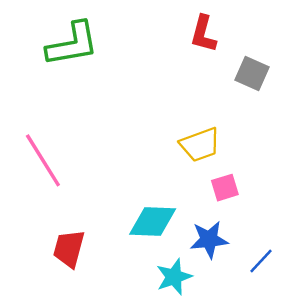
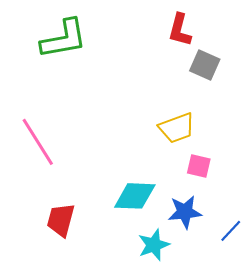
gray square: (252, 73) -> (205, 65), moved
pink square: (225, 188) -> (199, 166), turned 30

